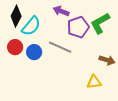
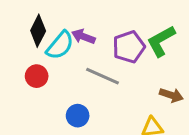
purple arrow: (61, 11) -> (83, 37), moved
blue circle: (34, 52) -> (78, 116), moved

